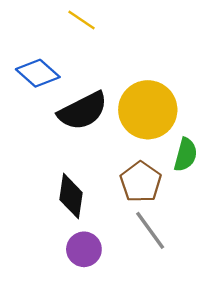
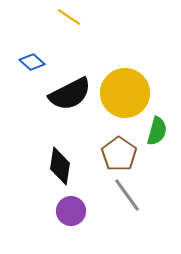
blue diamond: (38, 73) -> (32, 62), size x0.7

